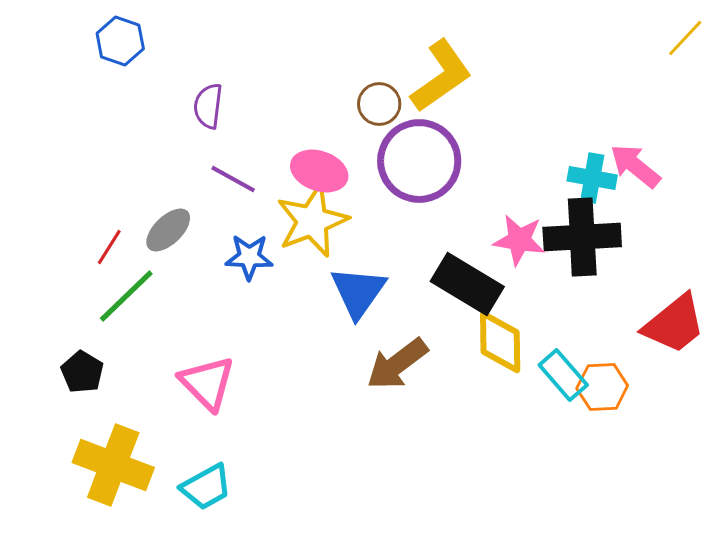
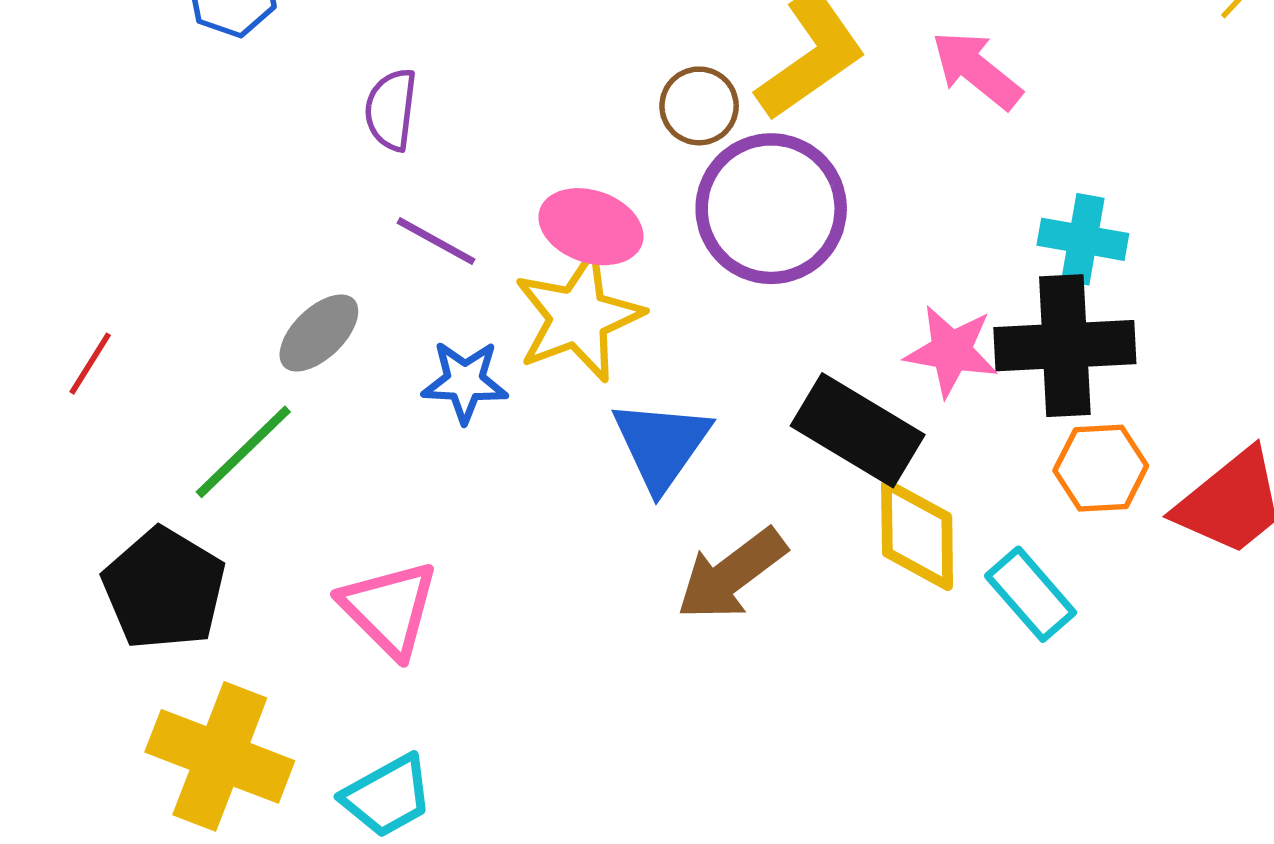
pink arrow: (635, 166) -> (977, 70), moved
red line: (109, 247) -> (90, 364), moved
black pentagon: (82, 372) -> (164, 589), size x1.6
orange hexagon: (602, 387) -> (1101, 468), moved

